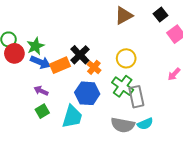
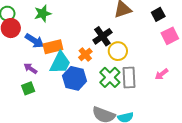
green star: (35, 46) -> (43, 13), moved
black cross: (80, 55) -> (102, 36), moved
gray rectangle: (136, 97) -> (129, 78), moved
cyan trapezoid: (72, 117) -> (60, 63), moved

